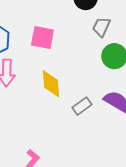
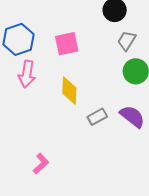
pink square: (42, 38) -> (67, 44), turned -30

